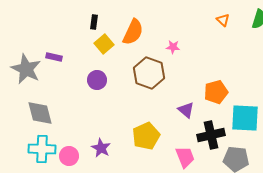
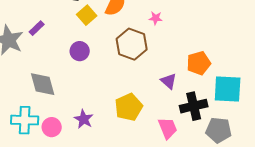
purple rectangle: (54, 57) -> (37, 28), turned -56
gray diamond: (40, 113) -> (43, 84), moved

